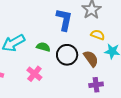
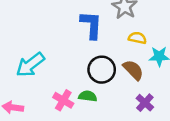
green semicircle: (43, 47) -> (88, 96), moved
purple cross: (96, 85) -> (145, 103), turned -32

